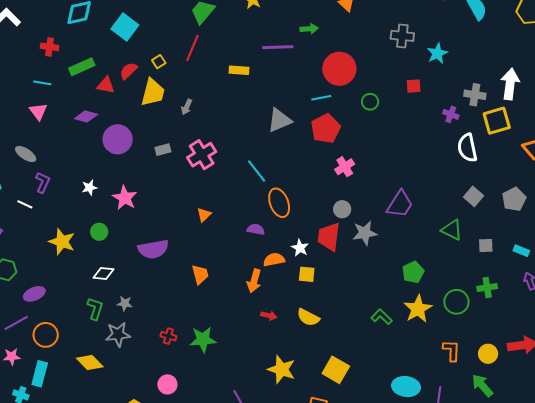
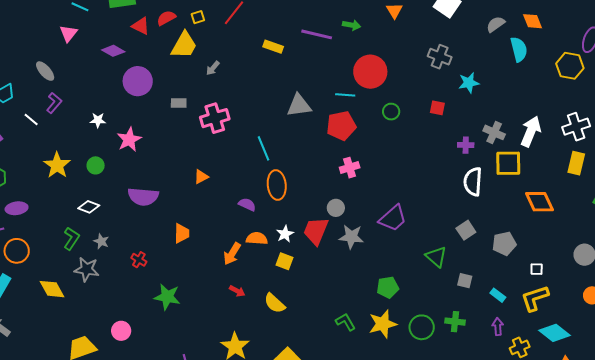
purple cross: (451, 114) -> (466, 145), turned -35
red cross: (168, 336) -> (139, 260), moved

